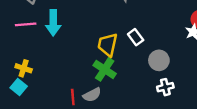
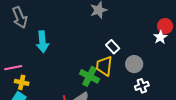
pink line: (26, 24) -> (13, 68), moved
yellow trapezoid: (108, 45) -> (104, 66), moved

